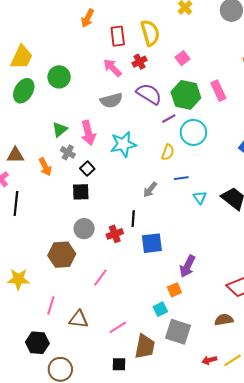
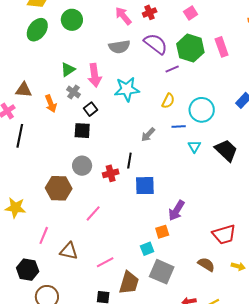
cyan circle: (193, 132) -> (202, 110), moved
brown semicircle: (224, 320) -> (206, 264), turned 36

